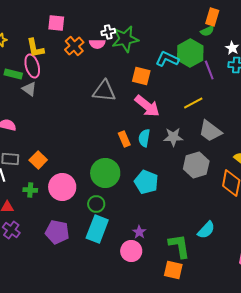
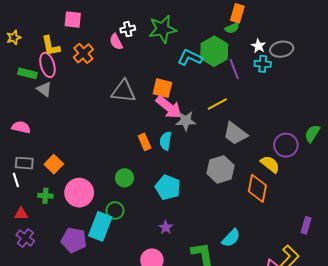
green star: (125, 39) -> (162, 29), moved
pink semicircle: (97, 44) -> (116, 42), turned 63
orange cross: (74, 46) -> (83, 53), moved
orange square: (141, 76) -> (162, 88), moved
gray star: (173, 137) -> (186, 121), moved
green circle: (105, 173) -> (124, 178), size x0.6
cyan rectangle: (97, 229) -> (100, 226), moved
purple star: (139, 232) -> (166, 227), moved

